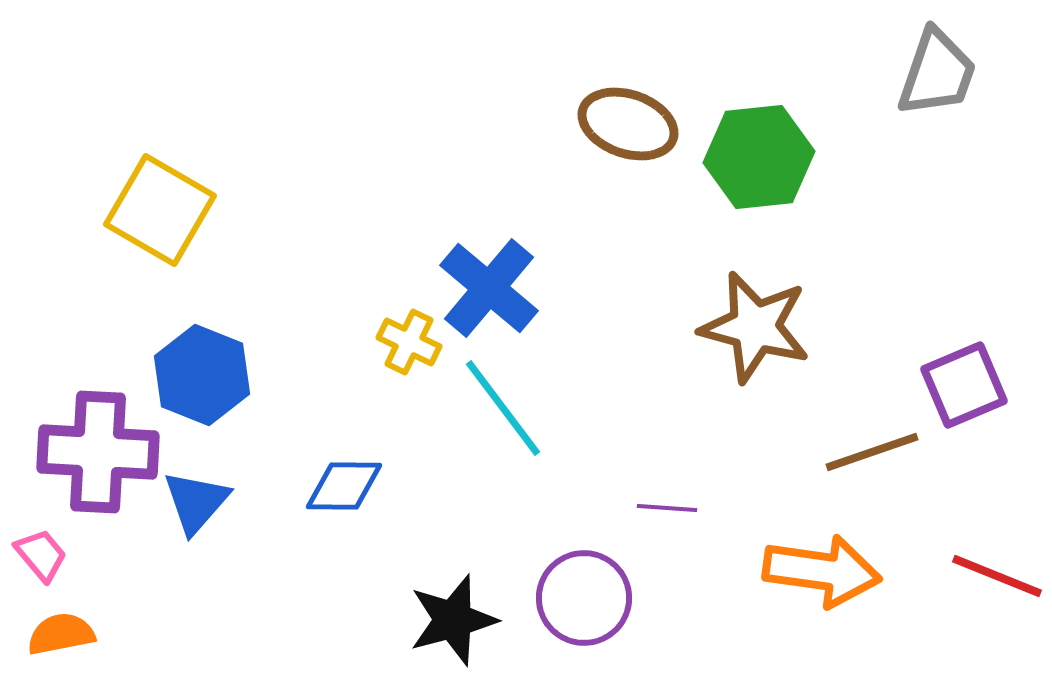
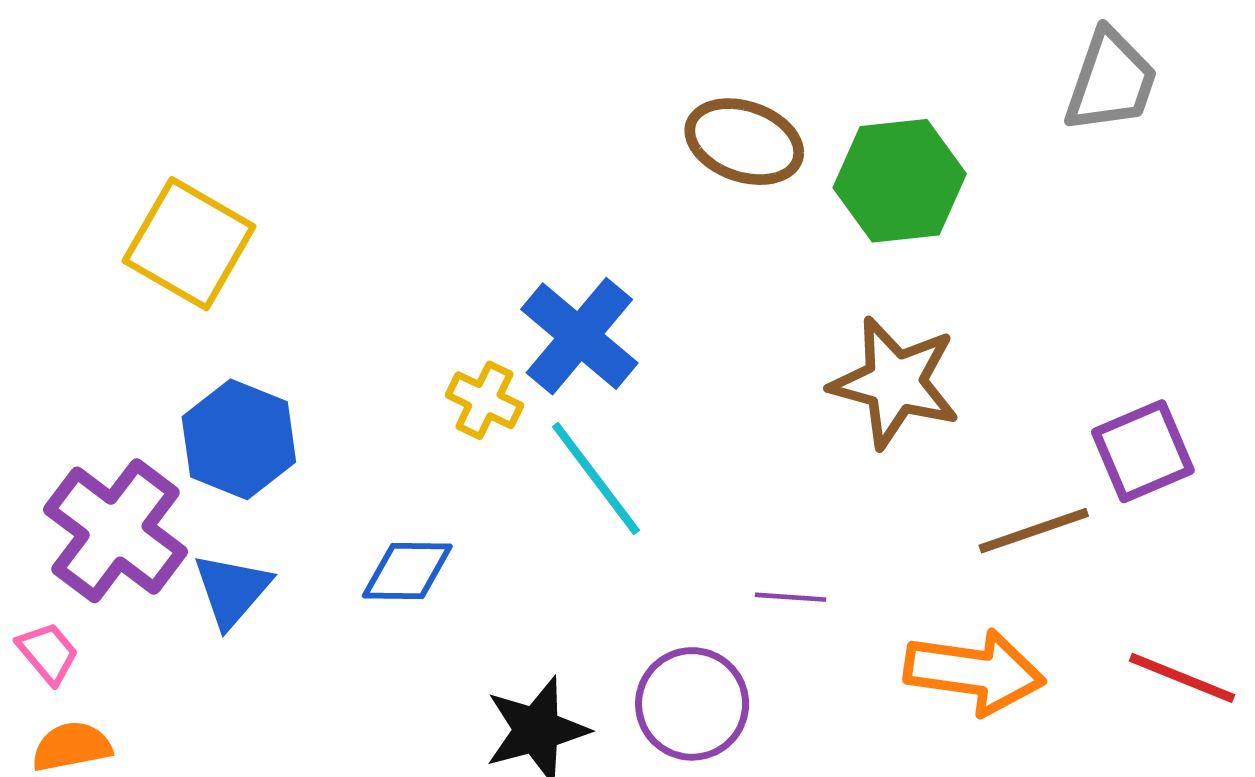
purple cross: (98, 452) -> (116, 531), turned 34

